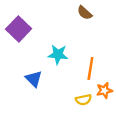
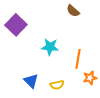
blue triangle: (34, 79) -> (31, 81), moved
yellow semicircle: (83, 100) -> (57, 85), moved

